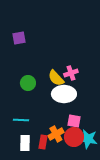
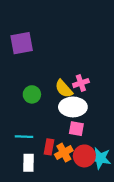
purple square: (19, 38) -> (22, 43), size x1.5
pink square: (74, 121) -> (76, 129), moved
red rectangle: (43, 142) -> (49, 147), moved

